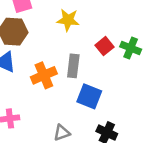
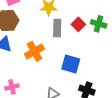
gray rectangle: (73, 66) -> (57, 28), moved

